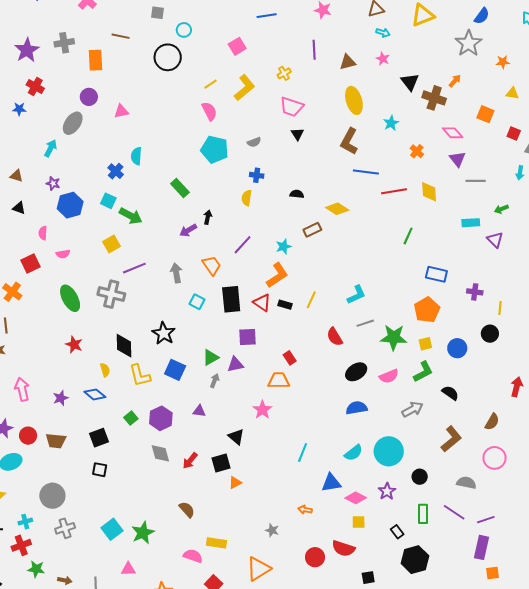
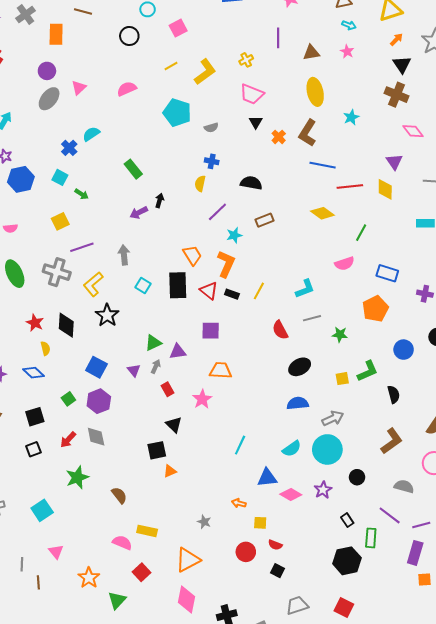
gray cross: (64, 43) -> (26, 15), turned -30
pink square: (237, 46) -> (178, 28), moved
black circle: (168, 57) -> (129, 36), size x0.7
orange arrow: (455, 81) -> (396, 39), moved
black triangle: (410, 82) -> (402, 65), moved
pink triangle: (121, 111) -> (79, 88), turned -35
pink semicircle: (209, 111) -> (127, 89), moved, turned -90
gray ellipse: (73, 123) -> (49, 99), moved
cyan pentagon: (215, 149) -> (177, 113), moved
orange cross: (417, 151) -> (279, 137), moved
cyan semicircle: (136, 156) -> (91, 134), turned 48
purple triangle: (458, 159) -> (394, 162), moved
black semicircle: (297, 194) -> (251, 183), size x1.5
yellow diamond: (337, 209) -> (322, 213), moved
green arrow: (131, 216) -> (82, 194), size x0.6
purple line: (243, 245) -> (217, 212), moved
orange trapezoid: (212, 265) -> (192, 255), moved
orange L-shape: (277, 275) -> (226, 264), turned -36
purple square: (248, 337) -> (211, 331), moved
green star: (394, 337) -> (340, 334), size x0.6
red star: (74, 344) -> (35, 323), moved
yellow square: (425, 344) -> (342, 379), moved
red rectangle: (290, 358) -> (168, 389), moved
blue square: (175, 370) -> (96, 367), moved
yellow L-shape: (140, 375) -> (93, 284), moved, turned 60
pink semicircle: (389, 376) -> (345, 264), moved
black semicircle: (450, 393) -> (394, 394), turned 36
gray arrow: (413, 409) -> (333, 418), moved
purple triangle: (199, 411) -> (134, 370), moved, turned 40
red arrow: (190, 461) -> (68, 440), moved
black square: (100, 470) -> (33, 449), turned -35
green rectangle: (423, 514) -> (371, 538), moved
yellow square: (359, 522) -> (260, 523), moved
black rectangle: (397, 532) -> (347, 520), moved
green star: (143, 533) -> (77, 477), moved
red semicircle: (343, 548) -> (275, 545), size x0.6
pink triangle: (128, 569) -> (56, 552), turned 49
black square: (368, 578) -> (277, 571), moved, turned 32

